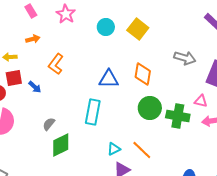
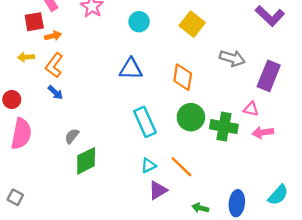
yellow square: (138, 29) -> (192, 24), moved
orange L-shape: (56, 64) -> (54, 65), moved
red square: (14, 78) -> (34, 22), moved
blue triangle: (109, 79) -> (131, 69), moved
cyan rectangle: (93, 112) -> (145, 122), moved, turned -35

